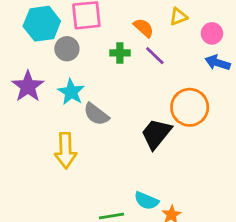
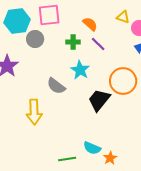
yellow triangle: (178, 17) -> (123, 17), moved, turned 40
cyan star: (71, 92) -> (80, 70), moved

